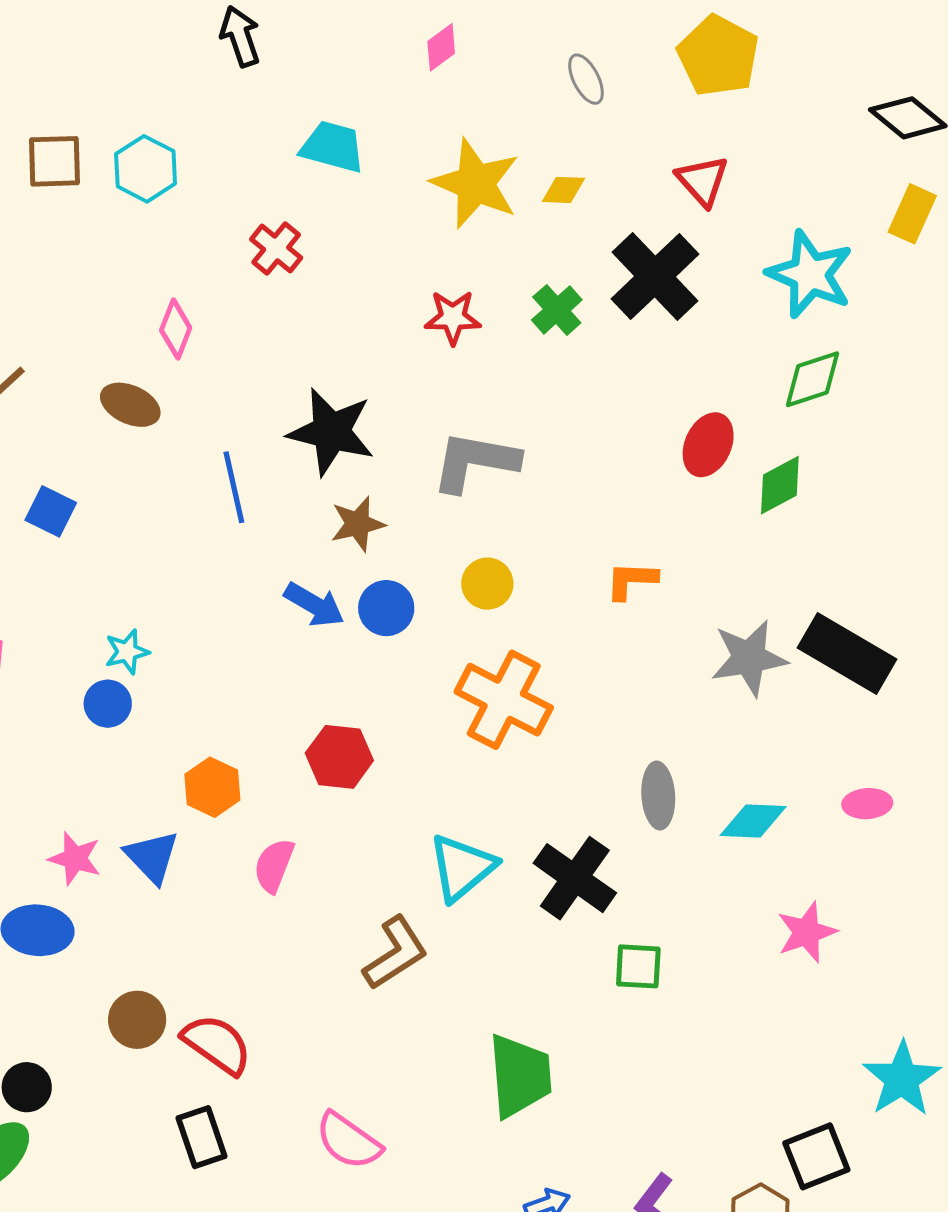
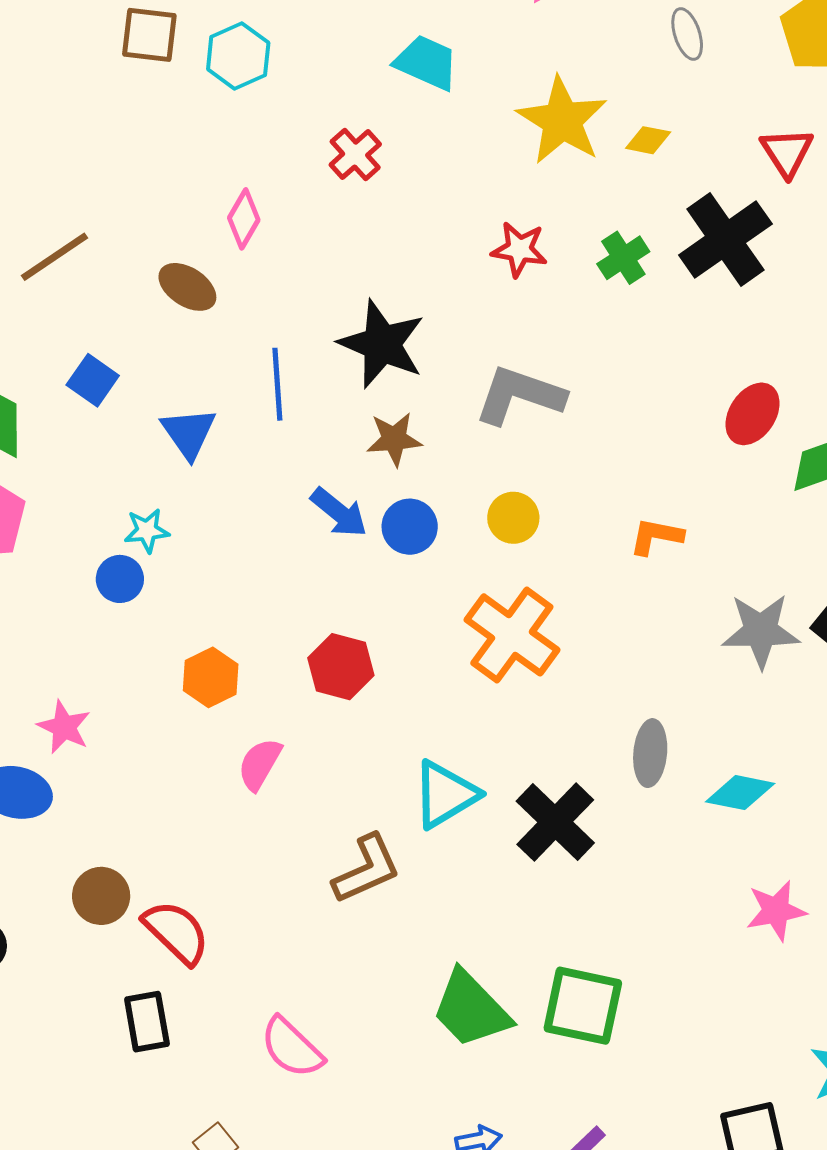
blue triangle: (152, 857) -> (189, 433), moved
green square: (638, 966) -> (583, 1006), moved, size x1.6
green trapezoid: (520, 1076) -> (471, 1009), turned 132

